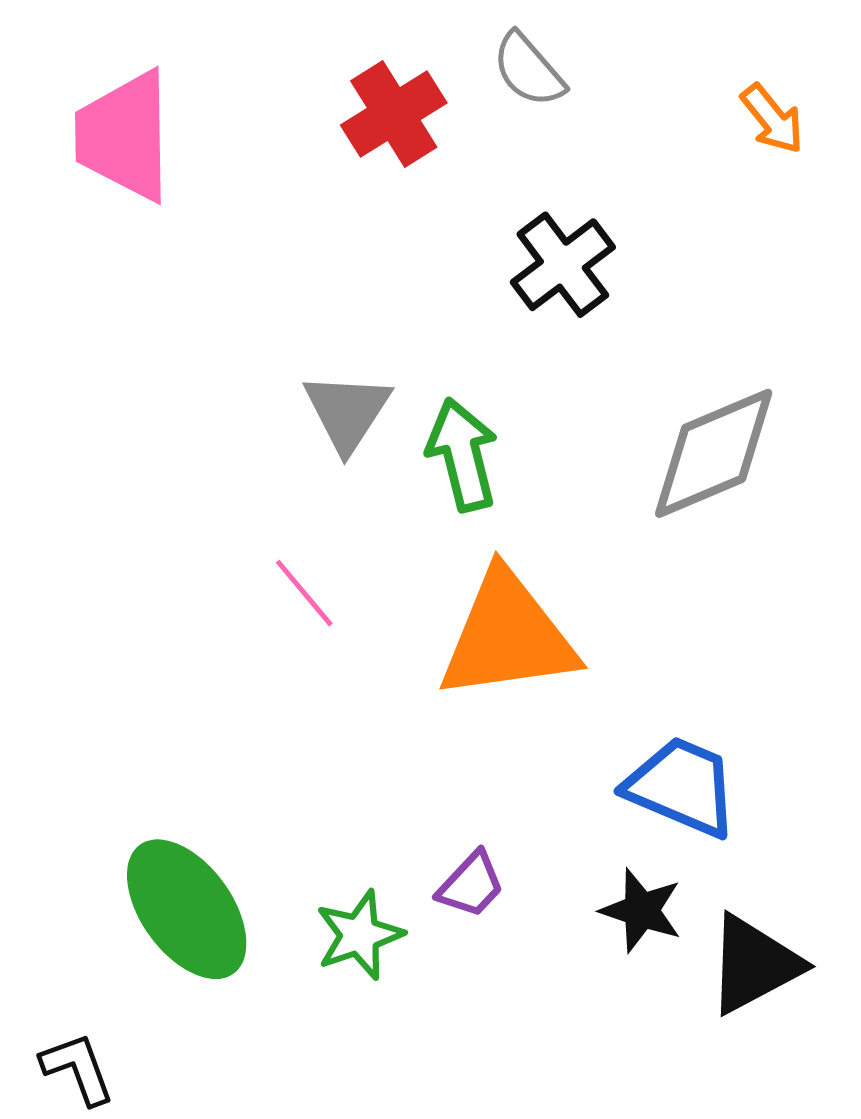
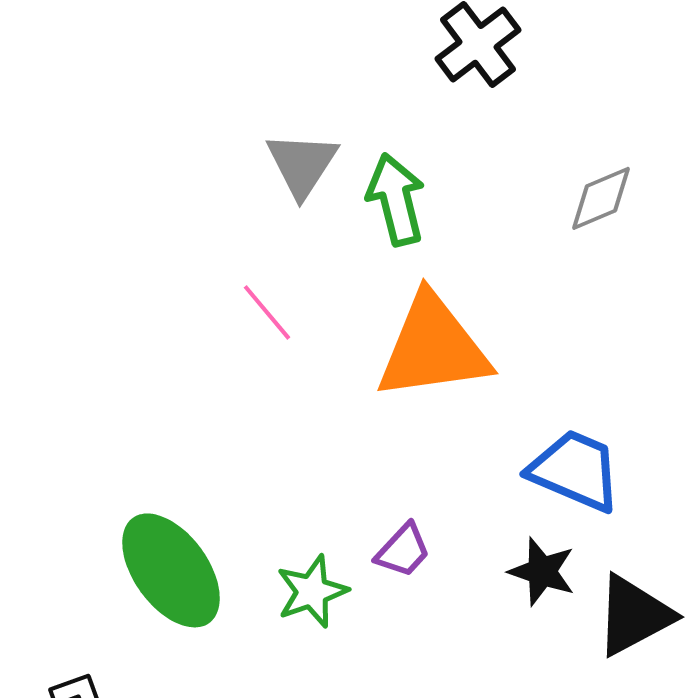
gray diamond: (714, 453) -> (601, 198), size x0.6

